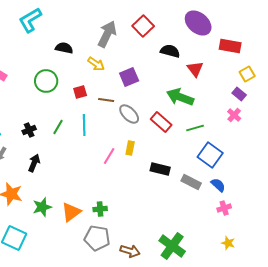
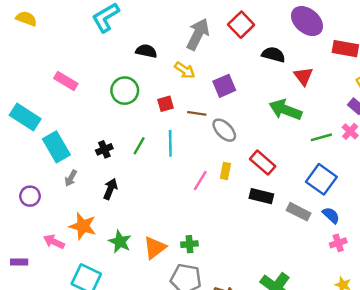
red rectangle: (161, 122) -> (263, 163), moved
green line: (195, 128) -> (321, 137), moved
green star: (42, 207) -> (120, 242), turned -30

